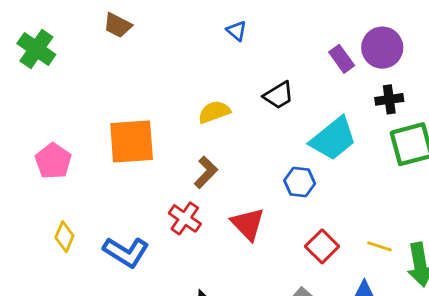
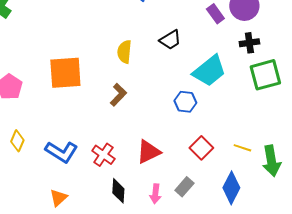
yellow semicircle: (214, 112) -> (124, 52), turned -65
red cross: (185, 218) -> (103, 155), moved
red triangle: (248, 224) -> (148, 152), moved, turned 48

